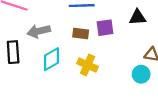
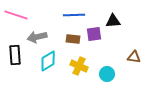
black triangle: (138, 17) -> (113, 21), moved
cyan circle: (141, 74) -> (107, 74), moved

